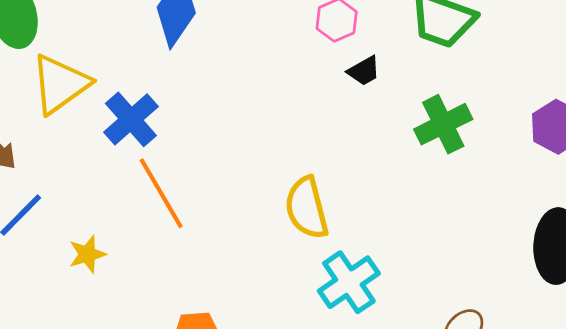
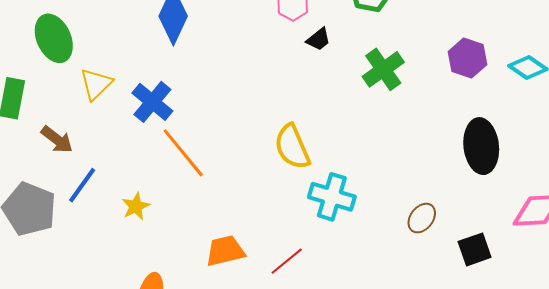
yellow triangle: (60, 84) -> (96, 84), size x0.7
cyan cross: (349, 282) -> (332, 197), turned -30

